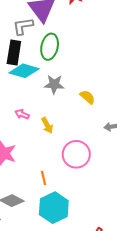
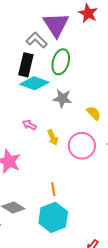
gray L-shape: (23, 26) -> (37, 40), turned 50
pink circle: (76, 154) -> (82, 146), moved
orange line: (43, 178) -> (53, 189), moved

